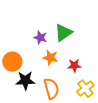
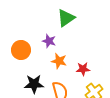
green triangle: (63, 33) -> (66, 18), moved
orange circle: (12, 62) -> (21, 50), moved

